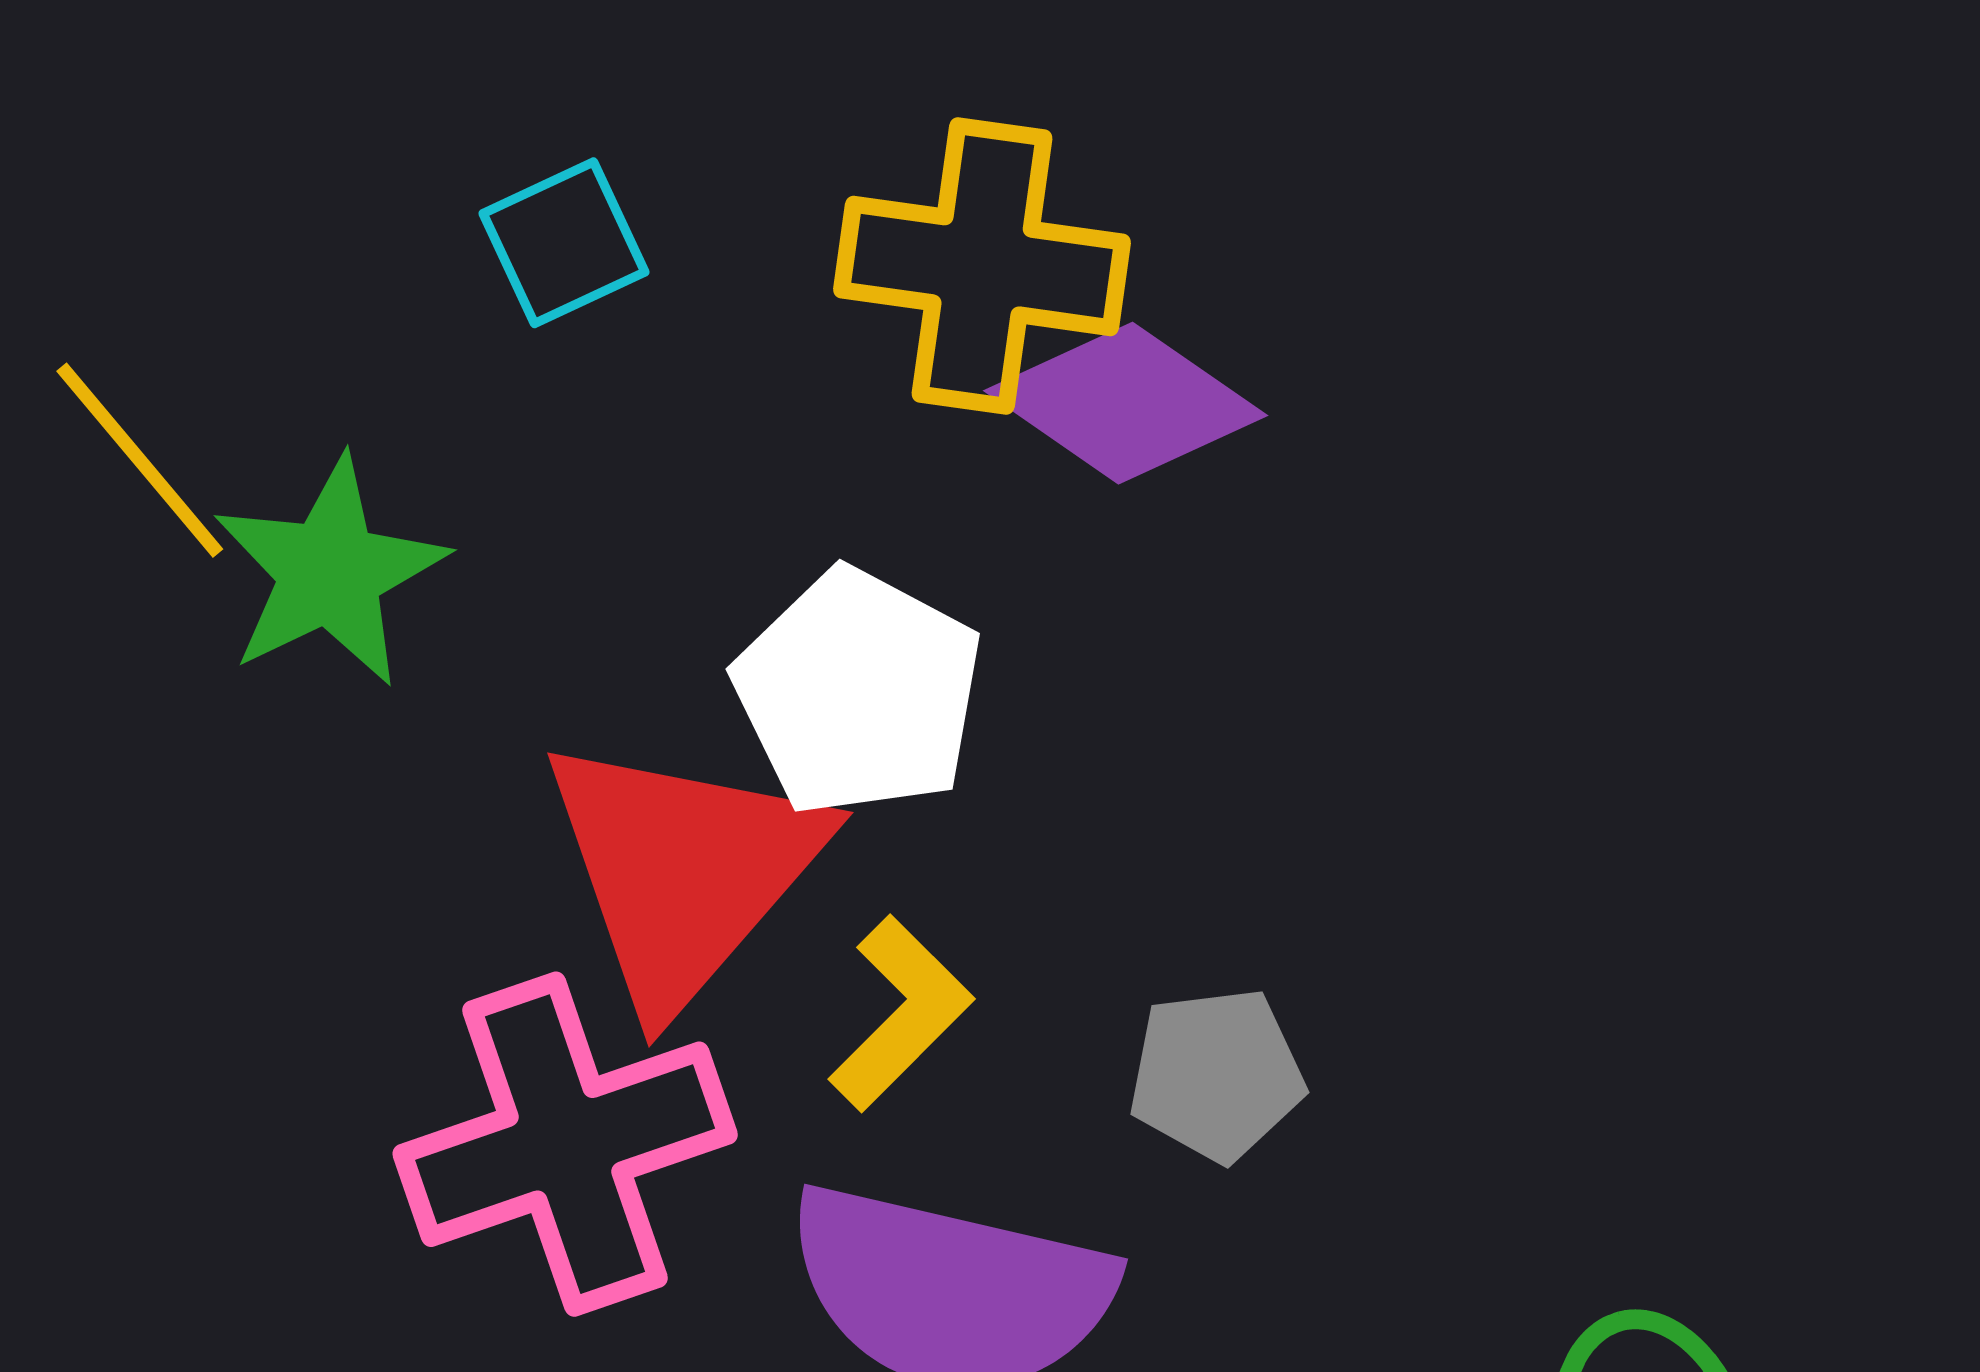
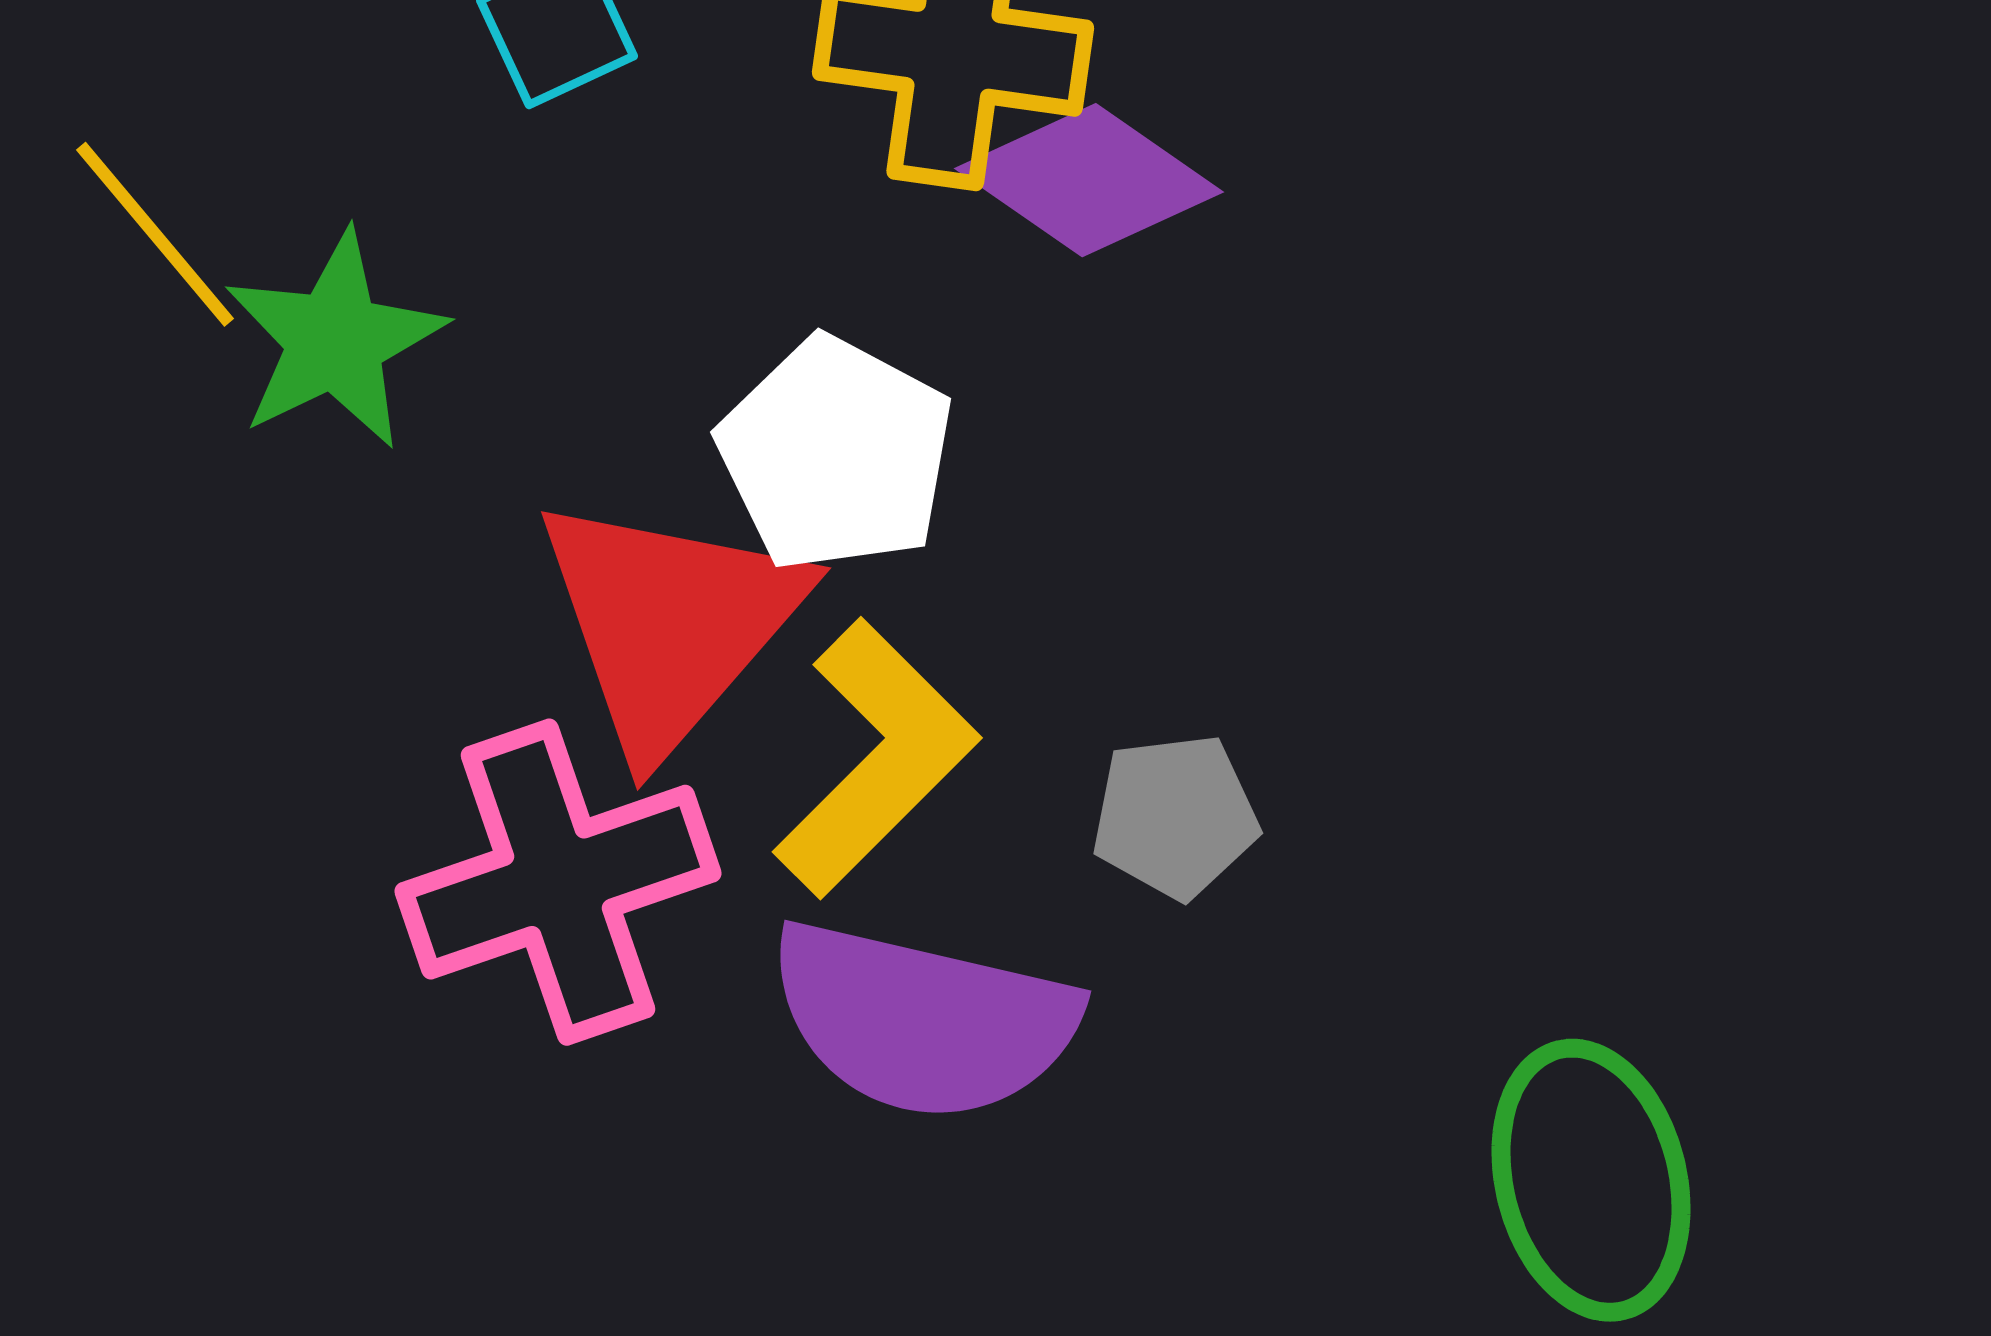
yellow L-shape: (901, 1013) -> (876, 758), size x1.5

